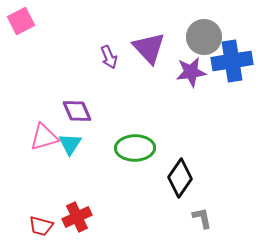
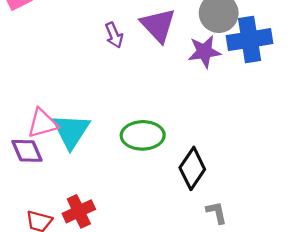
purple diamond: (77, 111) -> (27, 151), moved
cyan triangle: (70, 144) -> (71, 131), size x1.5

